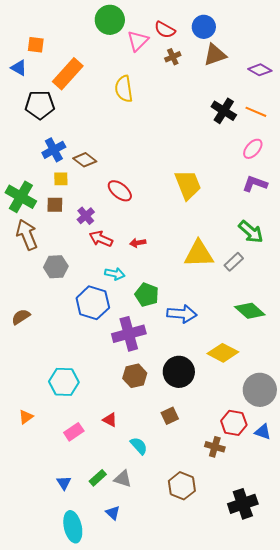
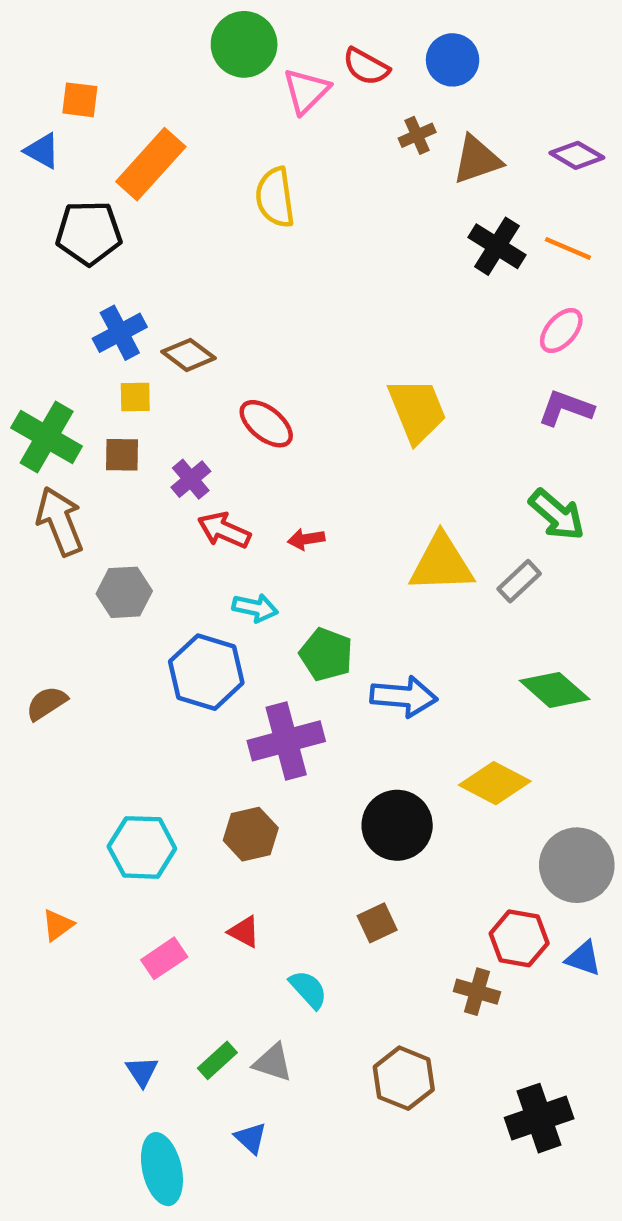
brown triangle: (215, 55) -> (477, 160), moved
brown cross: (173, 57) -> (417, 135), moved
brown hexagon: (135, 376) -> (251, 834), moved

